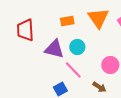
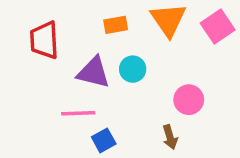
pink line: (73, 70) -> (78, 113), moved, turned -48
brown arrow: (99, 87) -> (170, 137), turned 40

